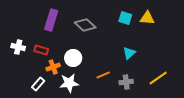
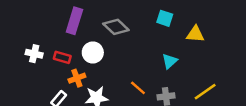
yellow triangle: (147, 18) -> (195, 34), moved
white circle: (73, 58) -> (93, 52), moved
orange line: (103, 75) -> (138, 88), turned 64

